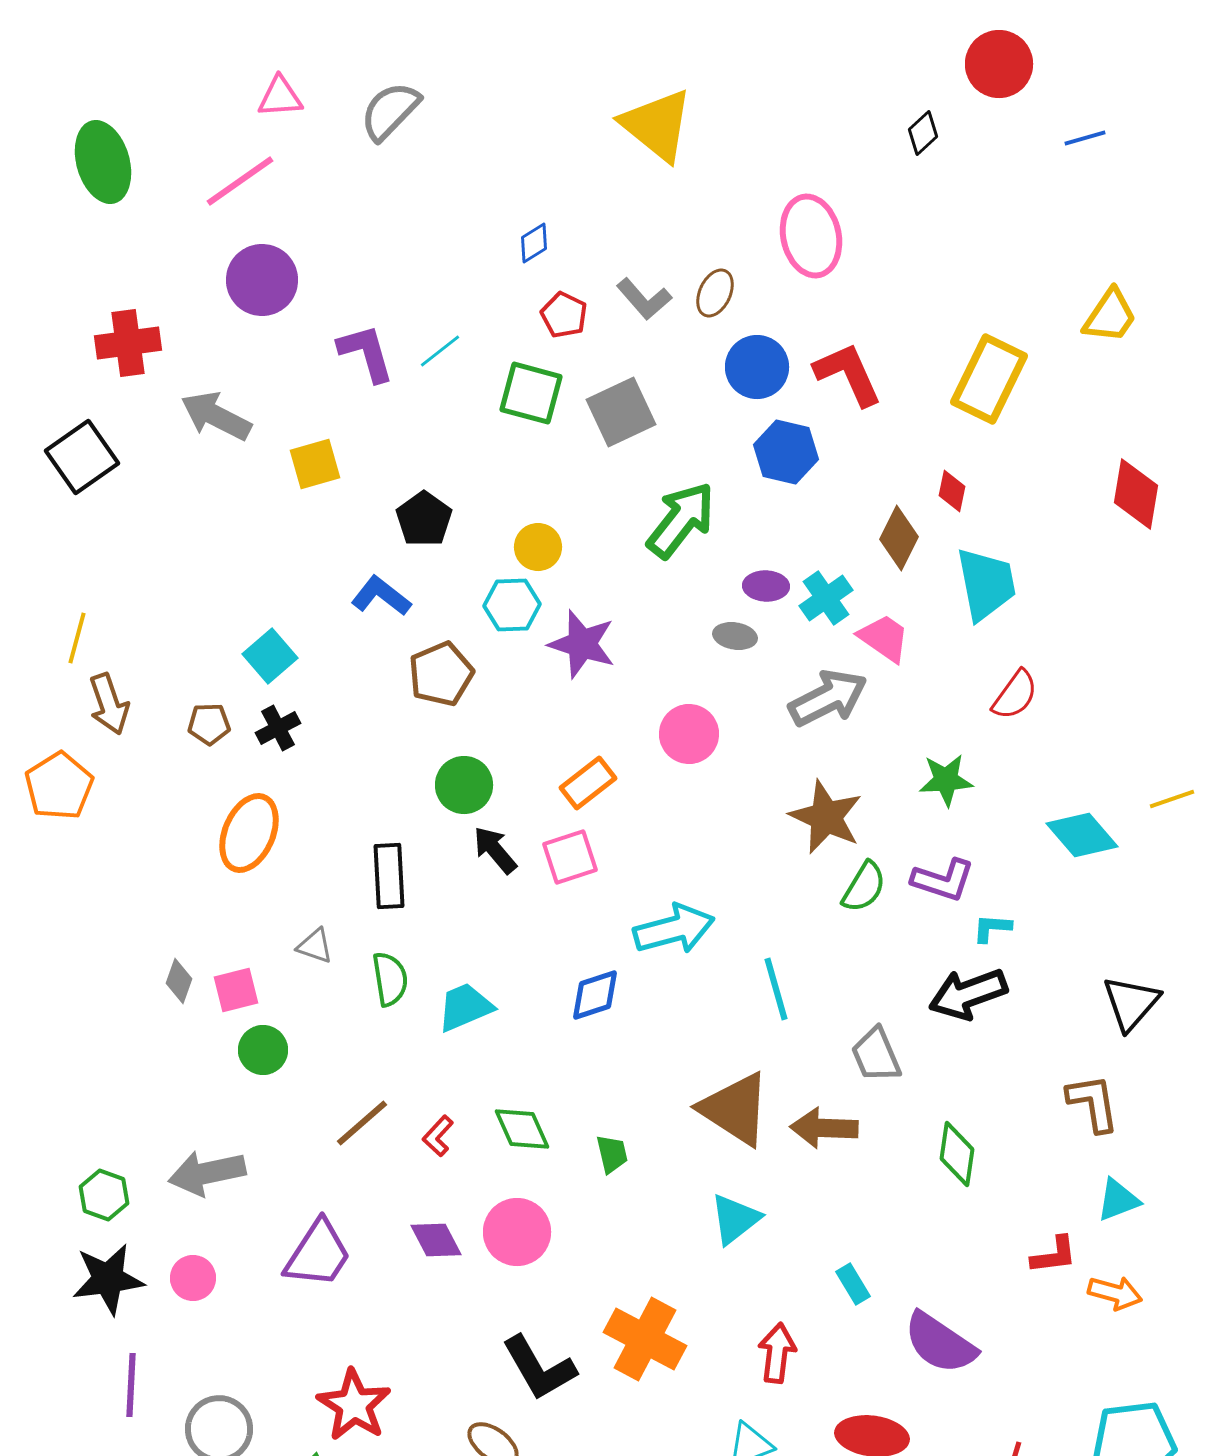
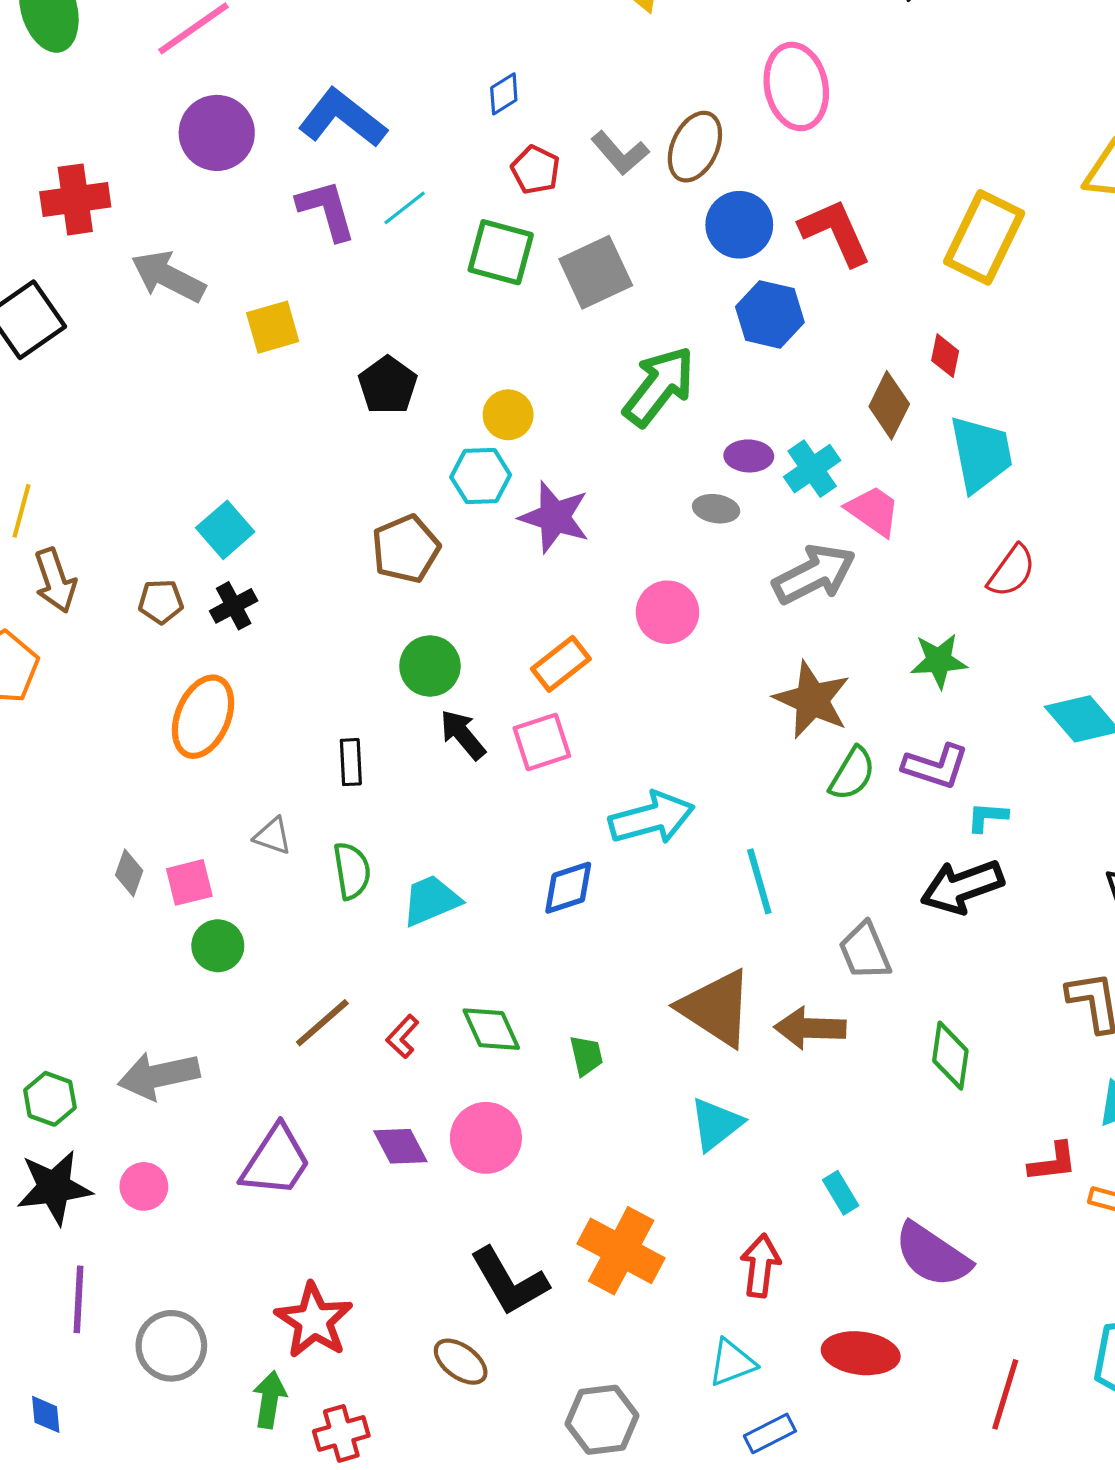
brown ellipse: (715, 293) -> (695, 147), size x1.4
blue L-shape: (381, 596) -> (342, 118), moved, size x1.4
black rectangle: (389, 876) -> (351, 762), size x0.7

